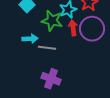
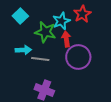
purple circle: (92, 29) -> (78, 57), moved

